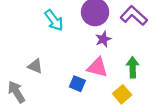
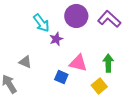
purple star: (103, 39) -> (56, 39), moved

